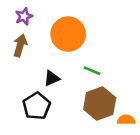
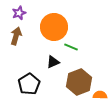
green line: (92, 71) -> (71, 47), moved
black triangle: (52, 78) -> (53, 62), moved

